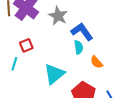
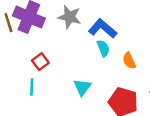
orange semicircle: (97, 62) -> (129, 61), turned 32
cyan triangle: (54, 74) -> (82, 87), size x0.7

